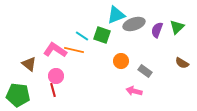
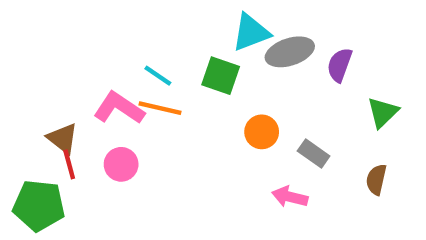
green triangle: (177, 27) -> (383, 112), moved
cyan line: (82, 36) -> (158, 76), moved
brown semicircle: (182, 63) -> (376, 179), moved, turned 72
red line: (53, 90) -> (69, 164), moved

